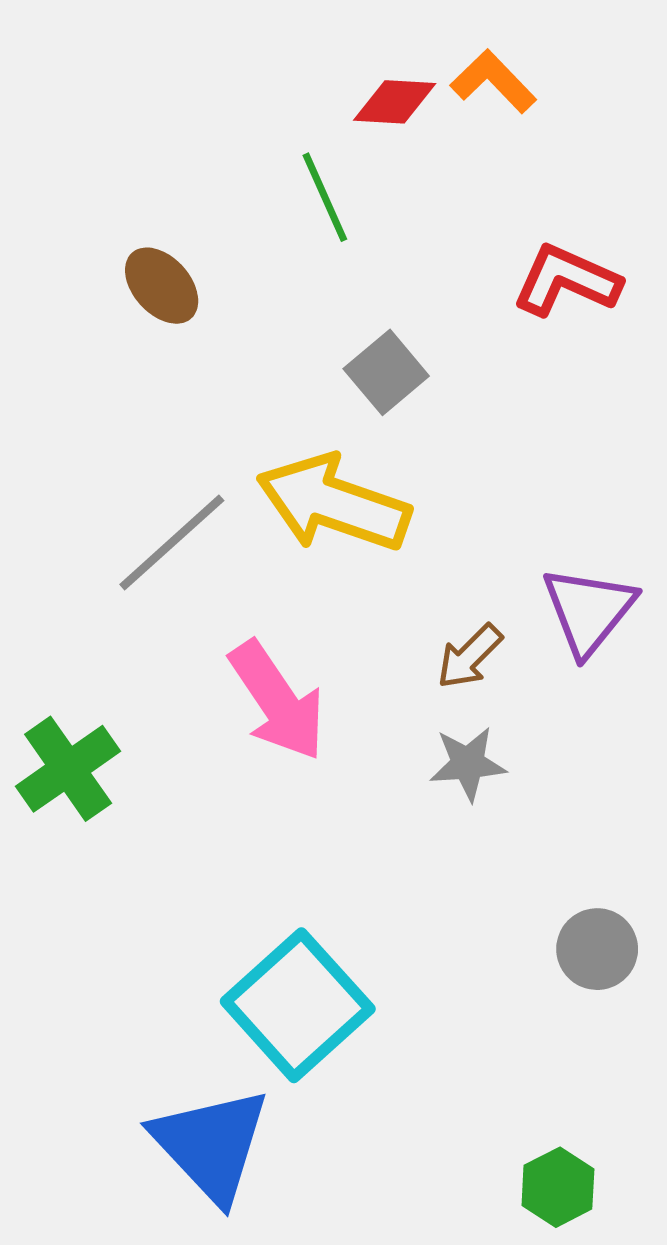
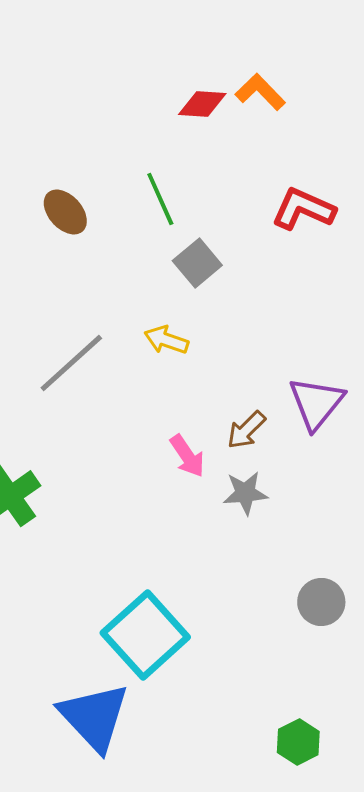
green line: (325, 197) -> (160, 199), moved
yellow arrow: (333, 503) -> (166, 340), size x0.5
pink arrow: (277, 701) -> (187, 456), moved, size x0.6

